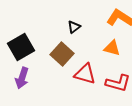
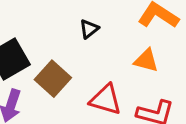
brown square: (62, 54) -> (53, 79), moved

